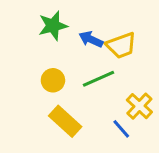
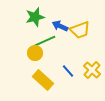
green line: (98, 79) -> (45, 41), moved
blue line: (121, 129) -> (68, 71), moved

